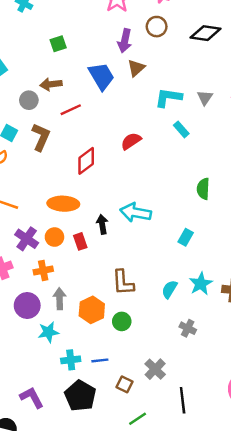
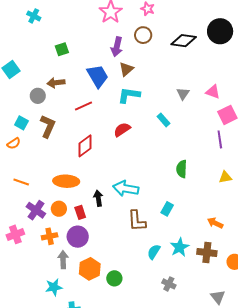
cyan L-shape: (168, 97) -> (129, 95), moved
red line: (71, 110) -> (83, 106), moved
brown L-shape: (123, 282) -> (137, 221), moved
purple circle: (27, 306) -> (78, 237), moved

